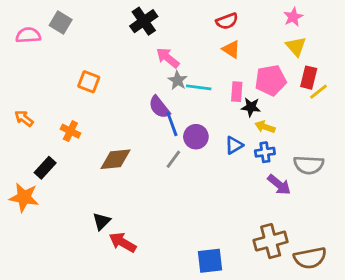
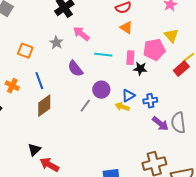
yellow triangle: (296, 47) -> (171, 36), moved
red rectangle: (309, 78) -> (181, 69), moved, turned 35
gray star: (178, 80) -> (56, 43), moved
blue line: (172, 124) -> (39, 81), moved
yellow arrow: (265, 127) -> (122, 107), moved
brown diamond: (116, 159) -> (44, 106), turned -30
gray semicircle: (309, 165) -> (178, 123), moved, turned 80

